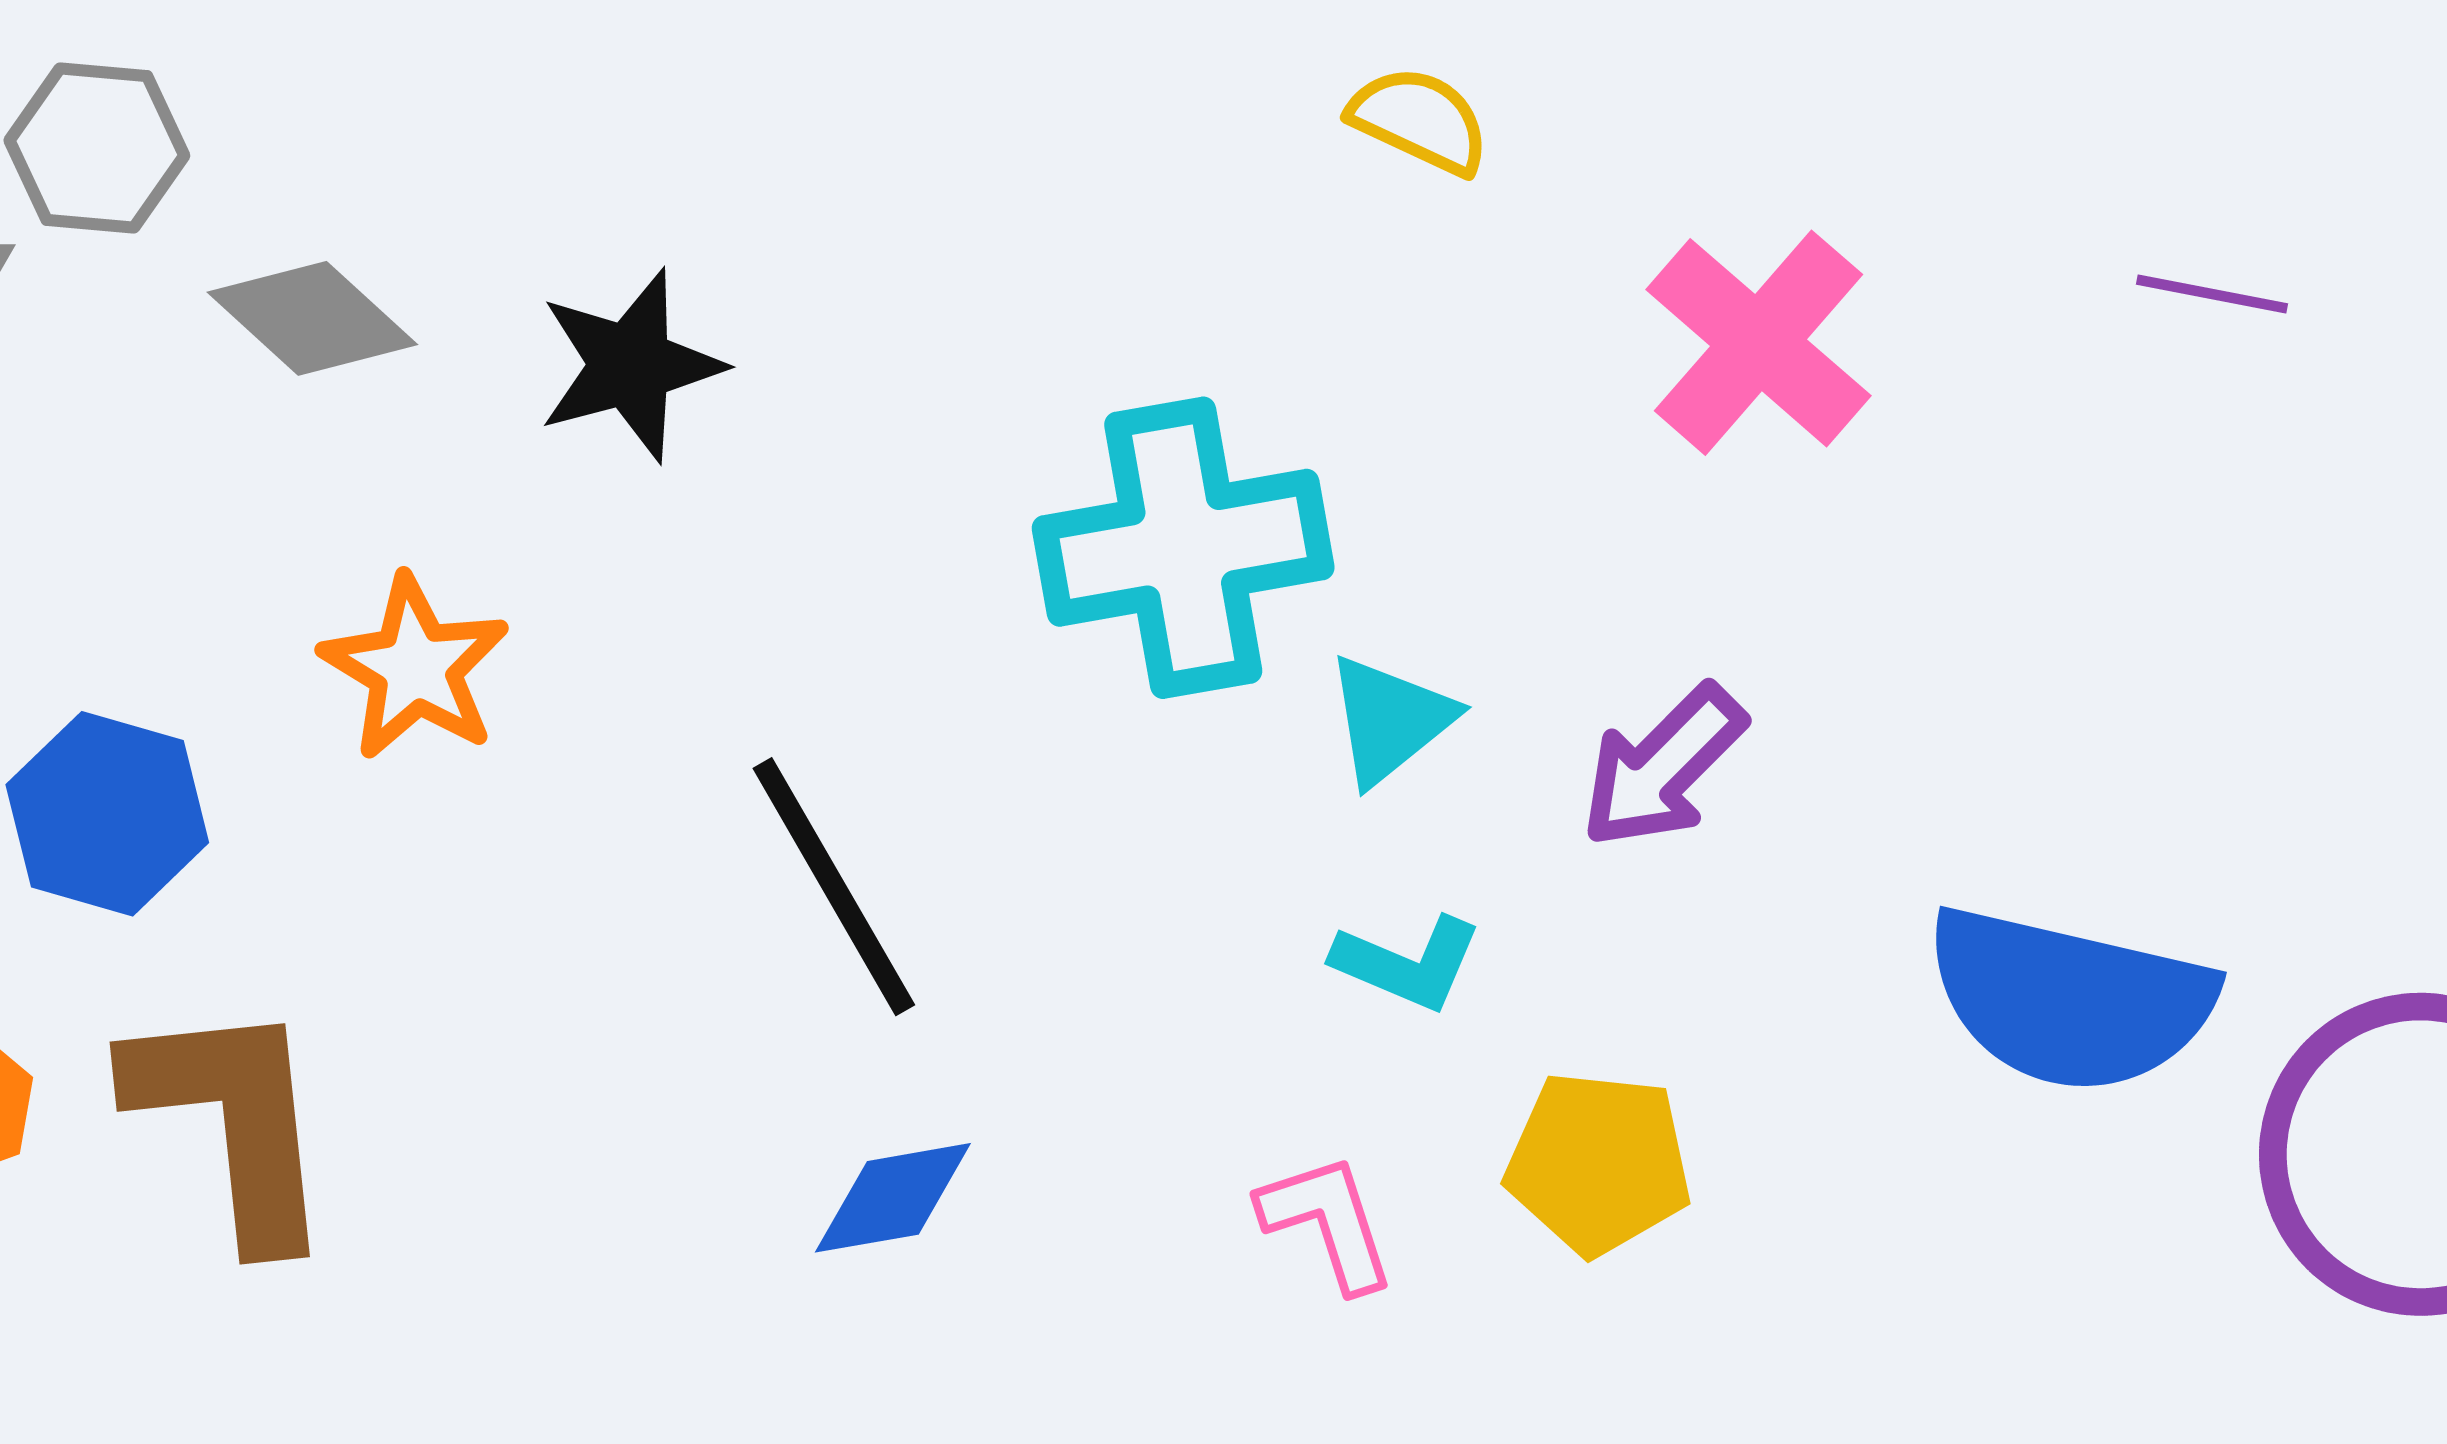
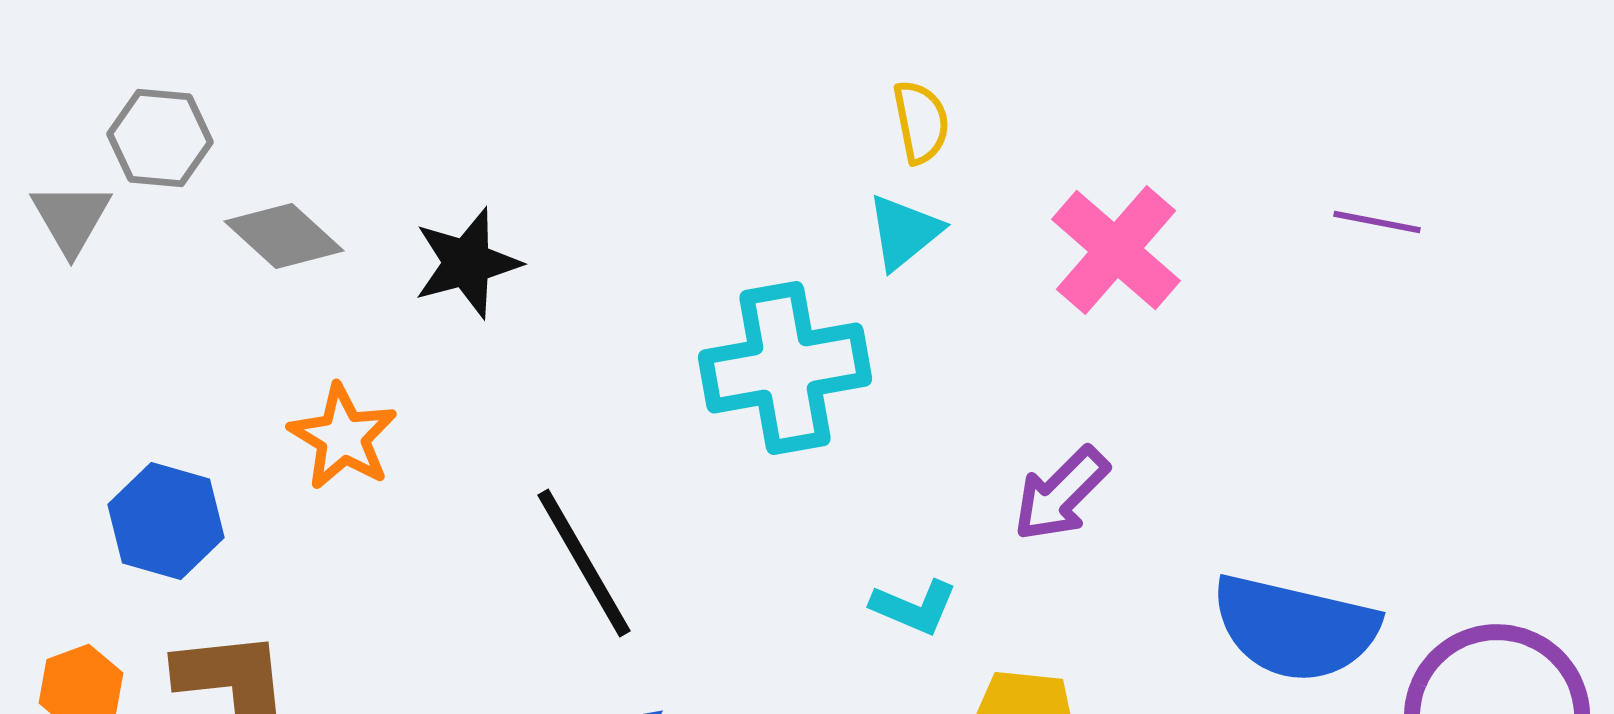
yellow semicircle: (1420, 120) -> (921, 122), turned 54
cyan triangle: (1390, 720) -> (904, 232), moved

